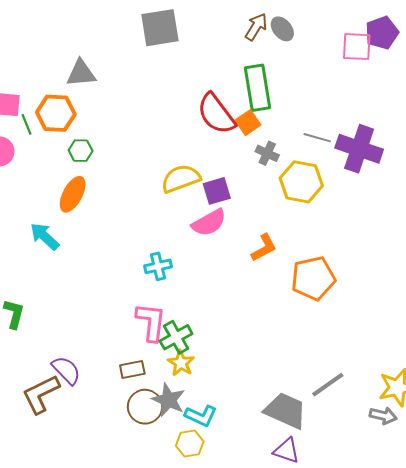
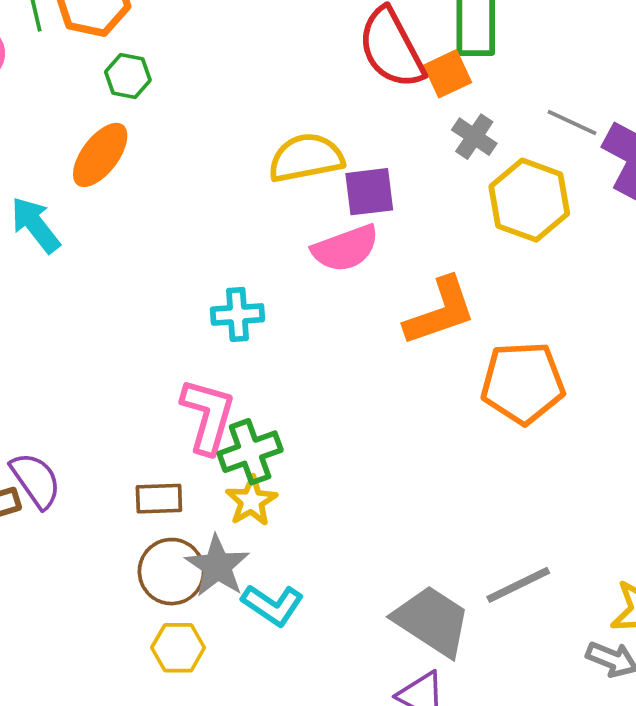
orange L-shape: (264, 248) -> (440, 311), size x1.4
yellow hexagon: (190, 444) -> (178, 648), moved

